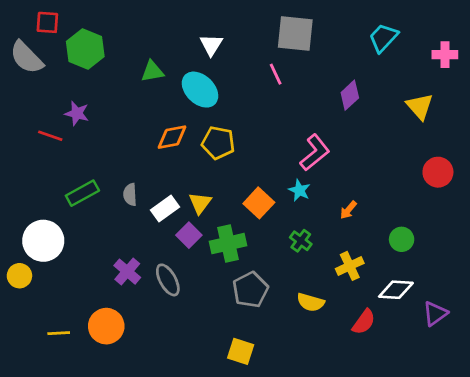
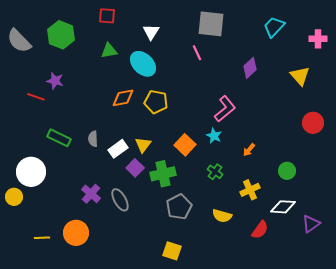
red square: (47, 22) -> (107, 16), moved
green rectangle: (82, 193) -> (59, 138), turned 55

